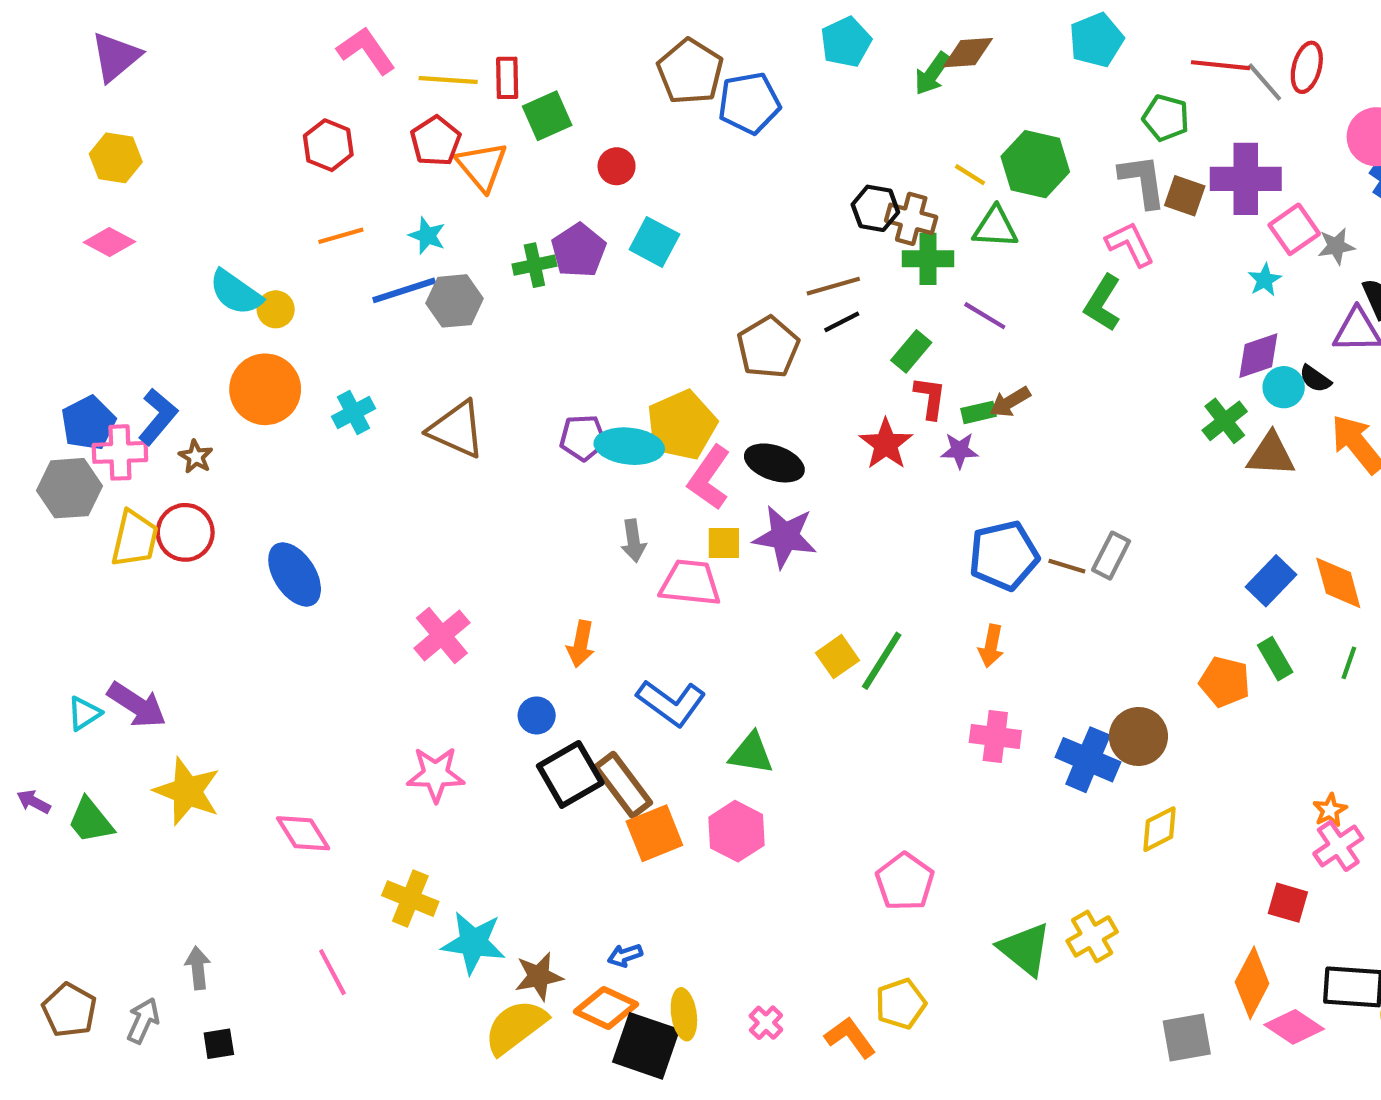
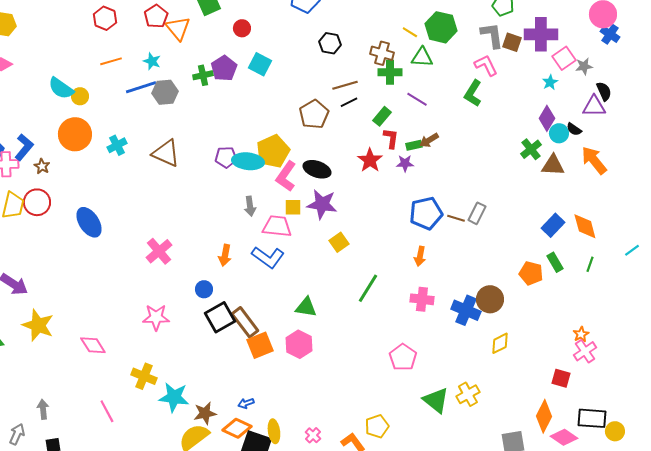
black hexagon: (875, 208) -> (330, 43), moved
purple diamond: (1258, 356) -> (547, 118), turned -40
yellow square: (838, 657) -> (339, 242), moved
green line: (882, 661) -> (368, 288), moved
blue L-shape: (671, 703) -> (268, 257), moved
pink pentagon: (905, 882) -> (403, 357), moved

